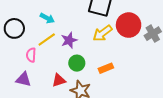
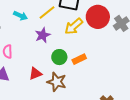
yellow line: (47, 40) -> (47, 12), moved
green circle: (77, 63) -> (59, 57), moved

